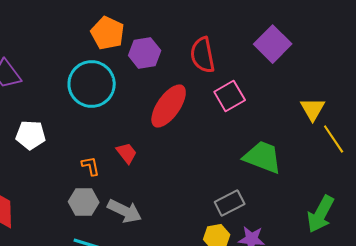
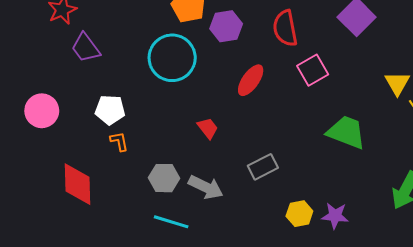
red ellipse: (169, 106) -> (251, 80), size x0.7
orange L-shape: (91, 166) -> (119, 141), moved
gray rectangle: (230, 203) -> (263, 167), moved

